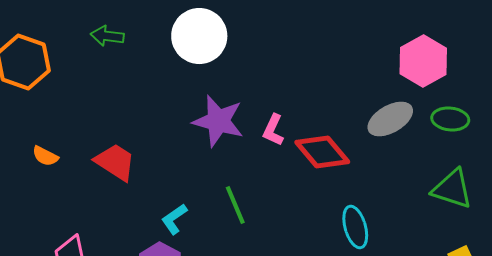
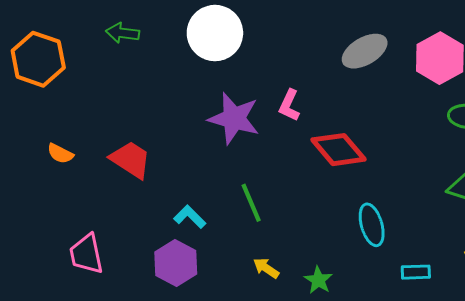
gray ellipse: (390, 119) -> (365, 51), moved
pink L-shape: (273, 130) -> (289, 105), moved
cyan L-shape: (174, 219) -> (190, 217), turned 80

